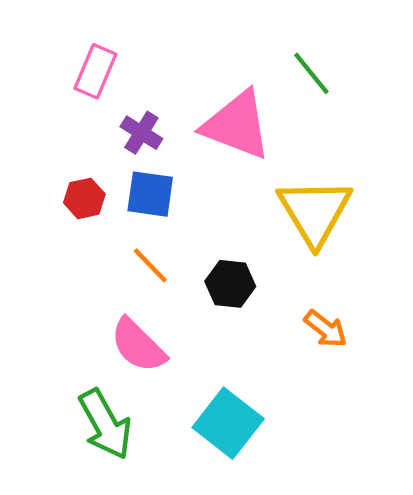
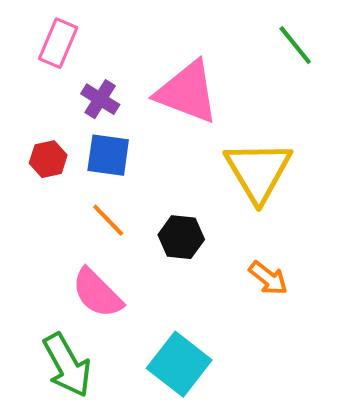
green line: (311, 73) -> (295, 45), moved

